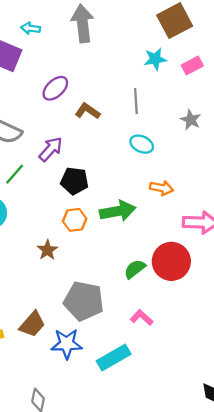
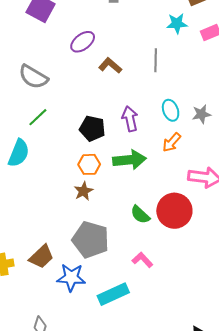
gray star: (191, 120) -> (201, 114), moved, turned 30
cyan ellipse: (142, 144) -> (171, 110), moved, turned 40
purple arrow: (51, 149) -> (130, 119), moved, turned -60
orange arrow: (161, 188) -> (172, 142), turned 115
brown star: (47, 250) -> (83, 191), moved
green semicircle: (135, 269) -> (140, 215), turned -105

